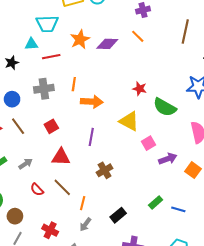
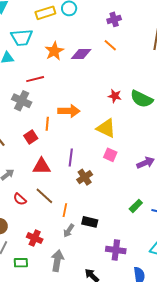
red line: (51, 57) -> (35, 79), moved
orange line: (74, 84) -> (47, 124), moved
gray cross: (44, 89) -> (22, 101), turned 36
green semicircle: (165, 107) -> (142, 99), moved
purple line: (91, 137) -> (71, 157), moved
pink square: (148, 143) -> (110, 155), moved, turned -32
black rectangle: (118, 215) -> (90, 222), moved, turned 56

